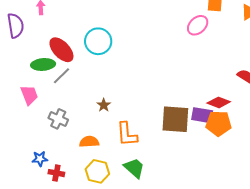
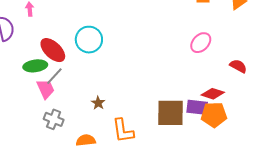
pink ellipse: (198, 25) -> (201, 43), moved
pink trapezoid: (29, 95) -> (46, 89), moved

